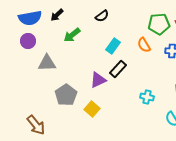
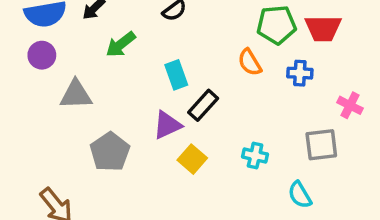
cyan rectangle: (113, 46) -> (176, 75), moved, turned -56
yellow square: (92, 109) -> (192, 159), moved

